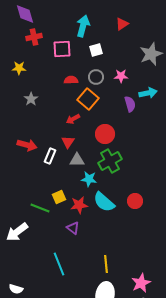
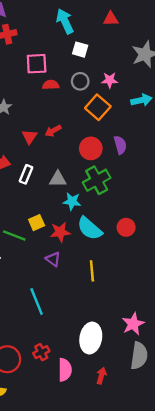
red triangle: (122, 24) -> (111, 19), turned 32
cyan arrow: (83, 26) -> (65, 21), turned -40
pink square: (62, 49) -> (37, 64), moved
white square: (96, 50) -> (80, 50), turned 32
orange square: (88, 99) -> (98, 107), moved
purple semicircle: (130, 104) -> (120, 145), moved
red triangle: (68, 142) -> (30, 137), moved
yellow line: (106, 264) -> (92, 271), moved

